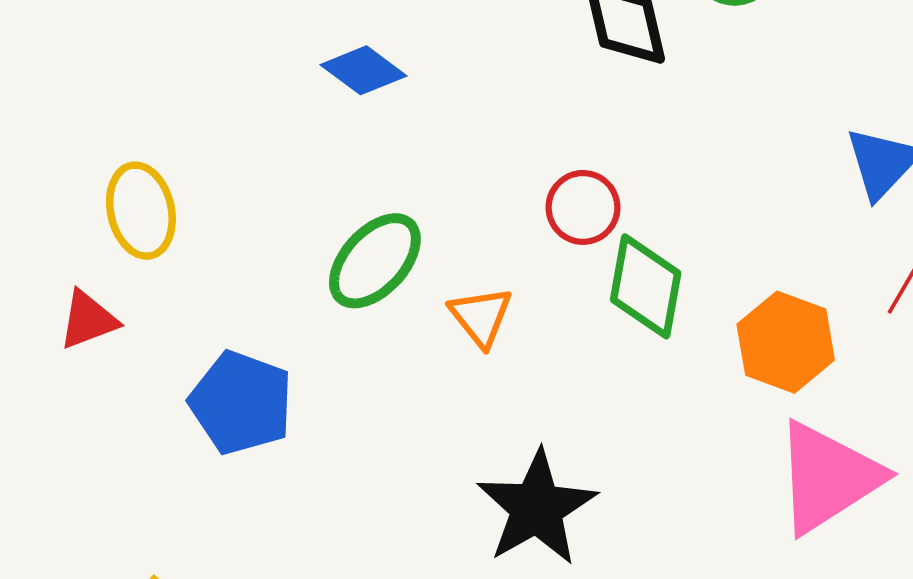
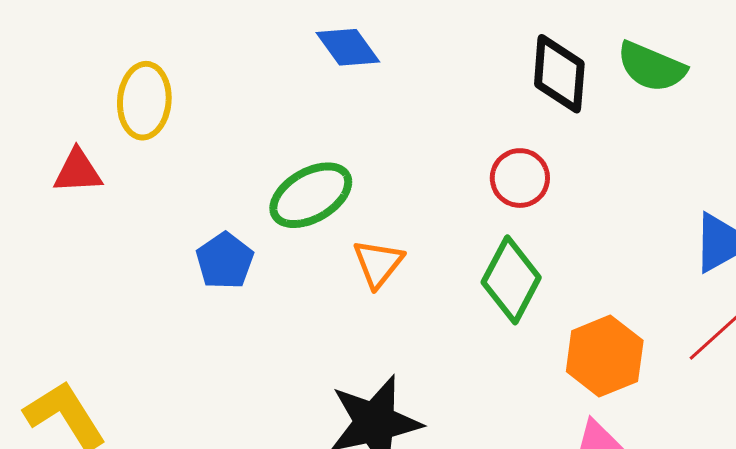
red circle: (583, 207) -> (520, 178), moved
blue pentagon: (241, 403) -> (225, 261), moved, size x0.7

